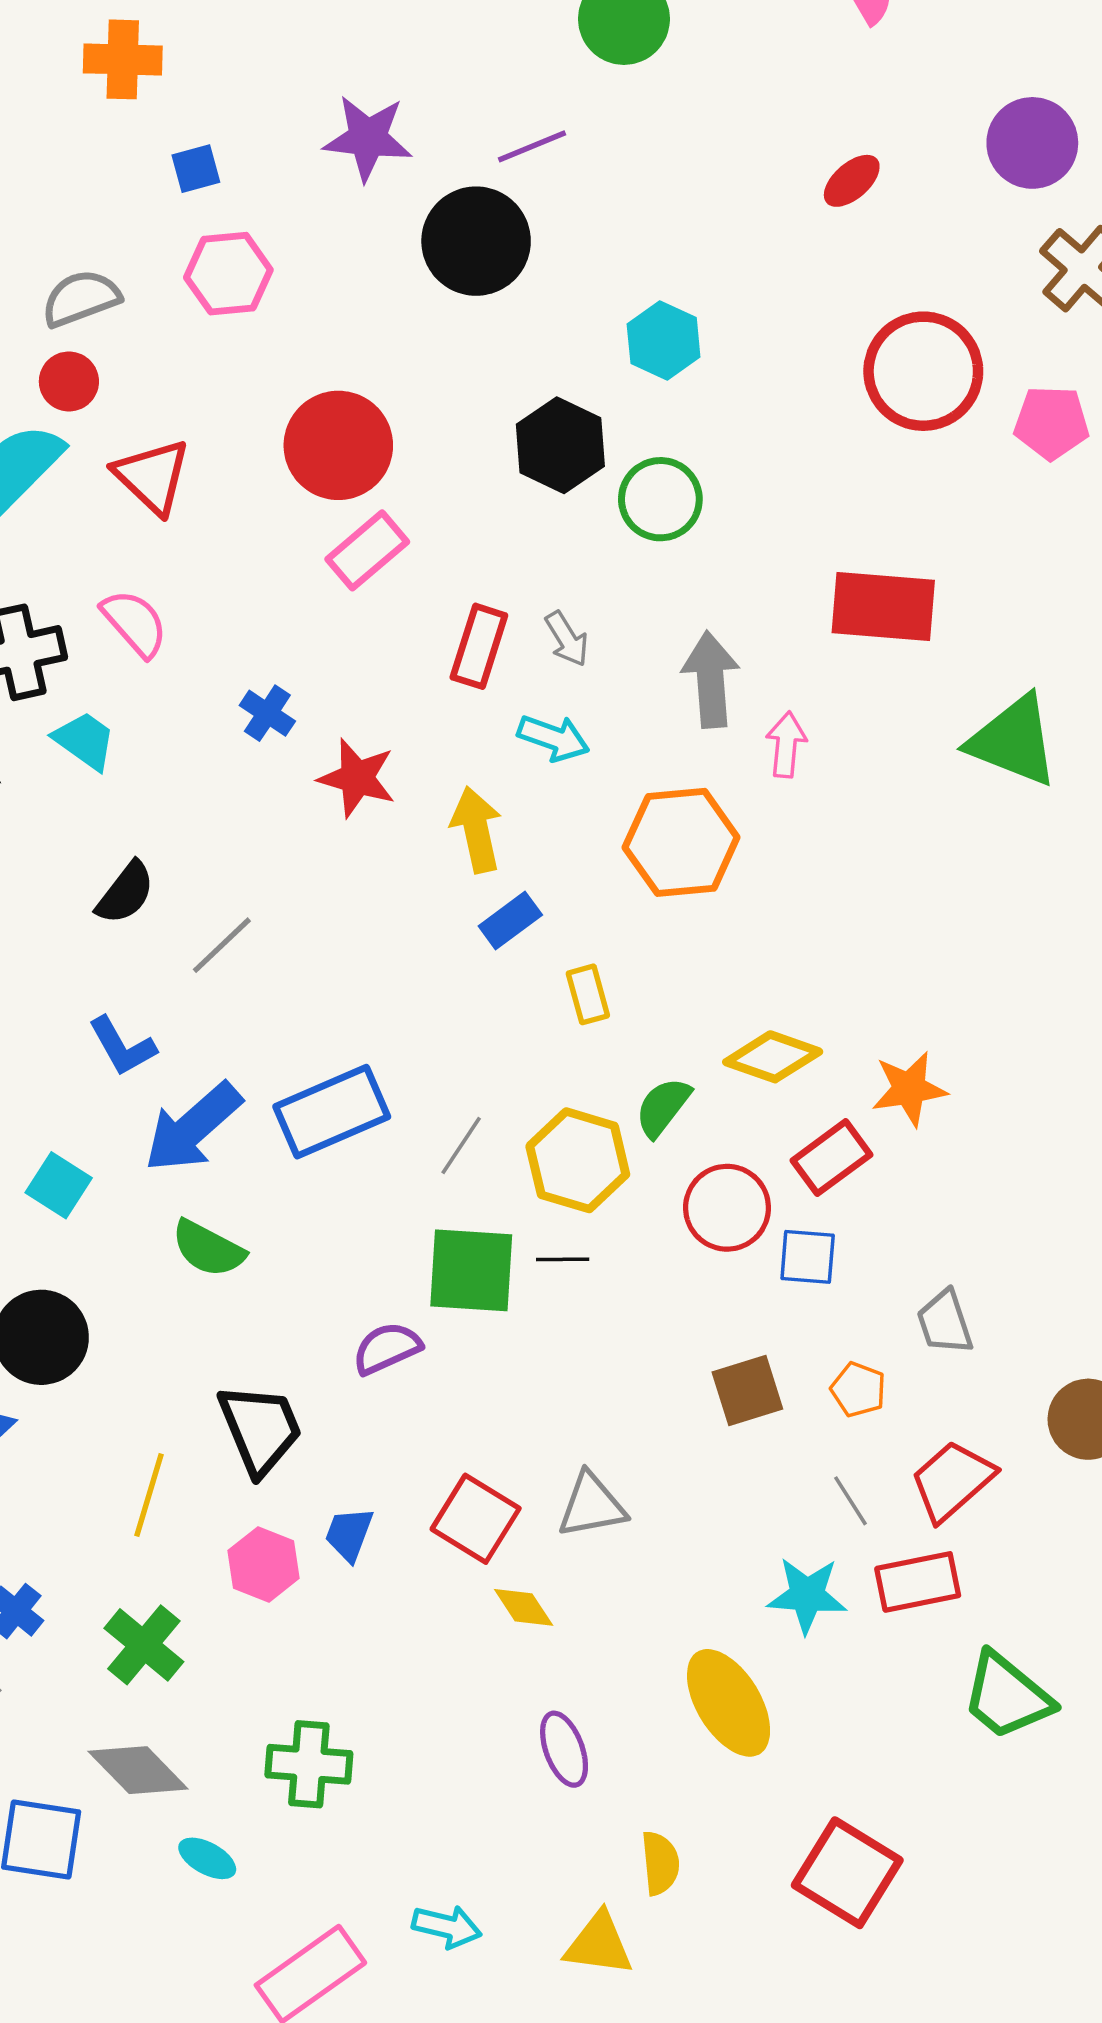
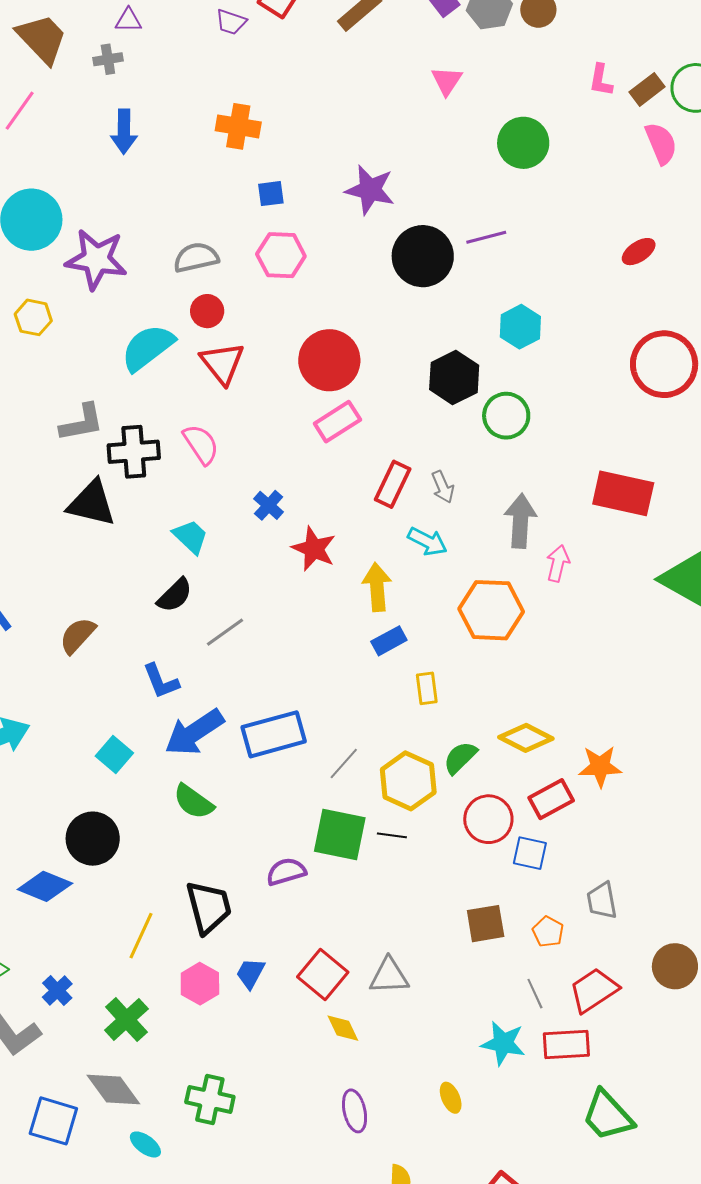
purple line: (532, 146) -> (486, 237), moved
red circle: (69, 381) -> (207, 311), moved
cyan trapezoid: (85, 741) -> (190, 537), moved
yellow ellipse: (729, 1703) -> (451, 1098), size x0.5

